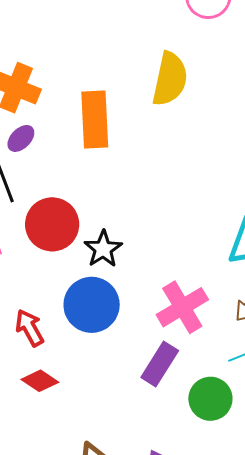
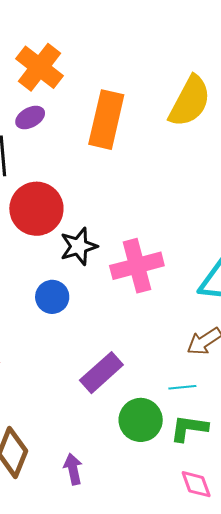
blue circle: (92, 305) -> (52, 297), size x0.6
pink cross: (182, 307) -> (137, 266), moved

